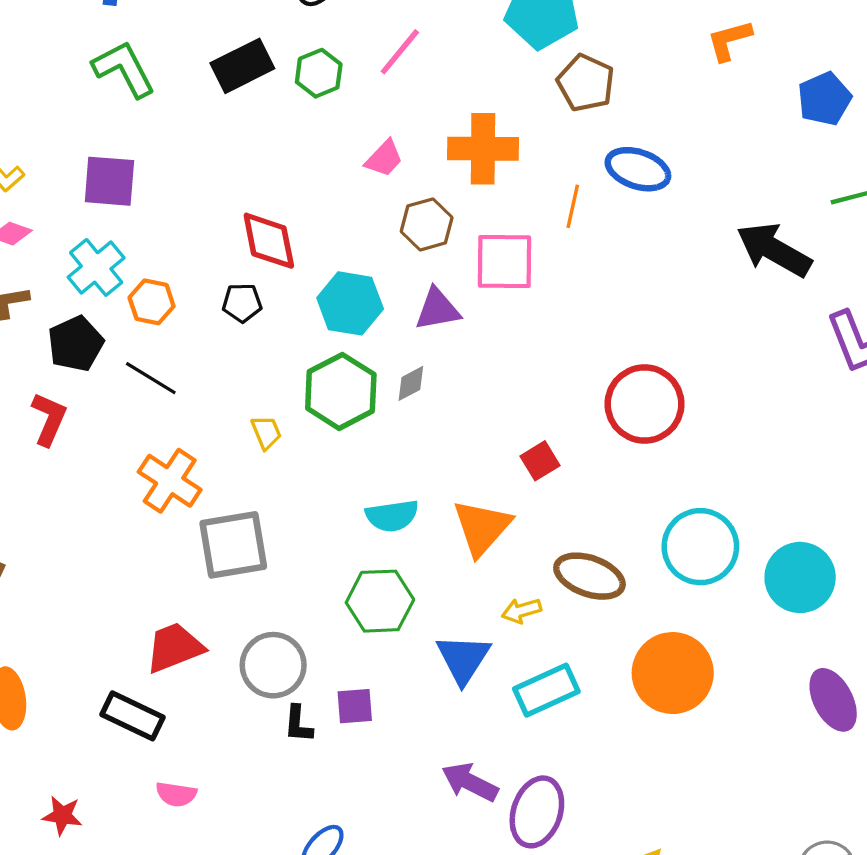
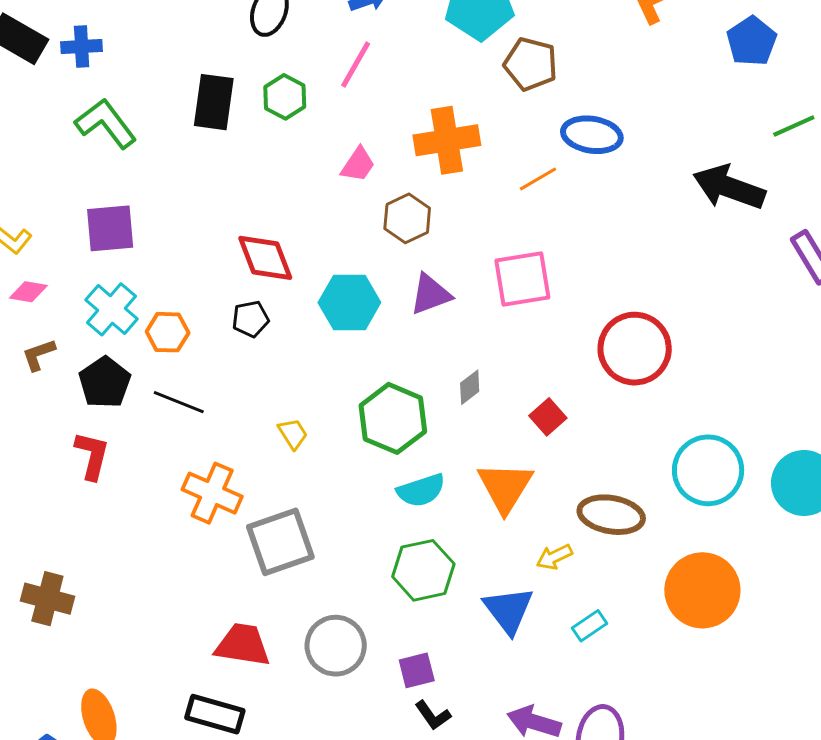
black rectangle: (242, 66) -> (214, 102), turned -46
orange line: (573, 206) -> (538, 179), turned 57
pink square: (505, 262) -> (522, 279), moved
gray diamond: (411, 383) -> (470, 387), moved
green hexagon: (341, 391) -> (393, 418), moved
red trapezoid: (175, 648) -> (243, 645), turned 40
cyan rectangle: (546, 690) -> (590, 626), size x0.6
black L-shape: (298, 724) -> (433, 715), moved, turned -30

